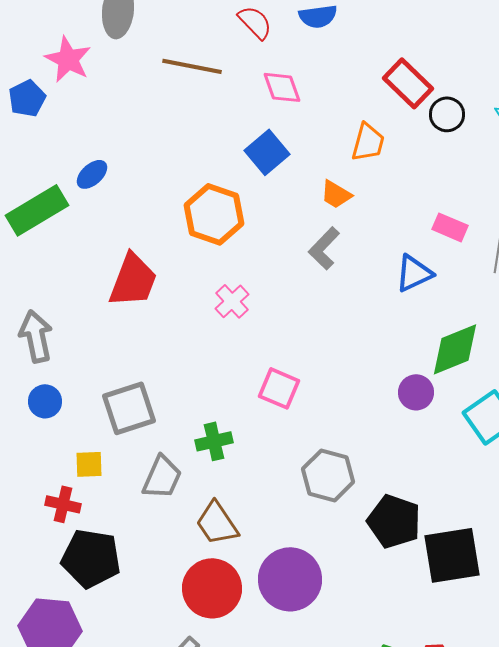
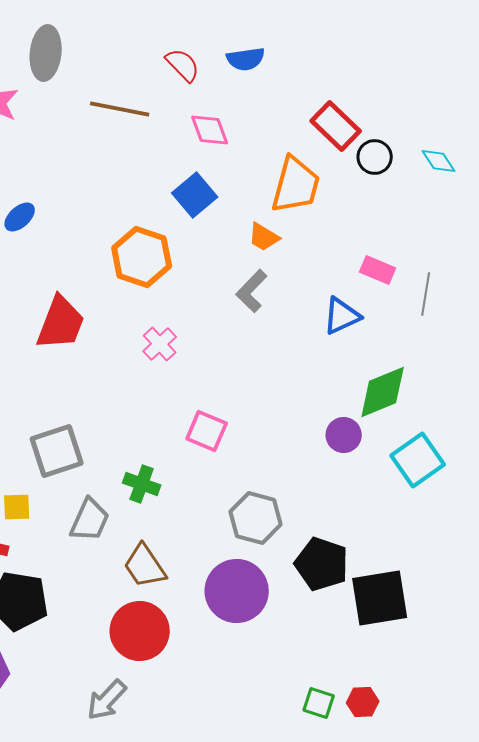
orange trapezoid: (368, 142) -> (296, 185), size x1.5
green cross: (214, 441) -> (142, 484), turned 33
purple circle: (290, 579) -> (237, 591), moved

